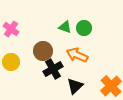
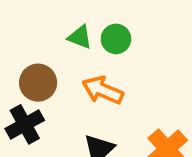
black cross: (53, 69) -> (25, 124), moved

